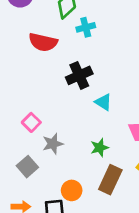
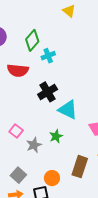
cyan triangle: (103, 102) -> (68, 110), size x1.5
green star: (100, 148) -> (56, 136), moved
gray square: (27, 167) -> (18, 175), moved

